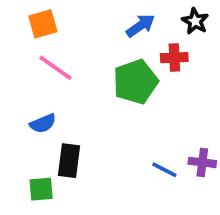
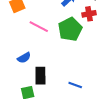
pink line: (55, 68) -> (39, 27), moved
blue line: (164, 170) -> (75, 85), moved

